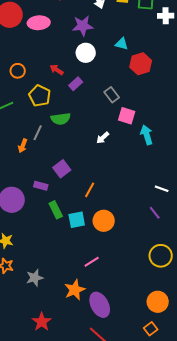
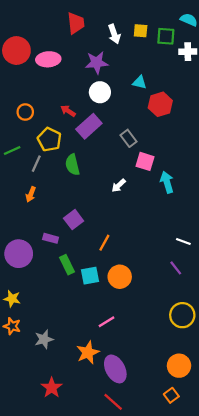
purple rectangle: (76, 84) -> (89, 126), size x1.6
green semicircle: (61, 119) -> (72, 165), turned 84
gray line: (38, 133) -> (36, 164), moved

